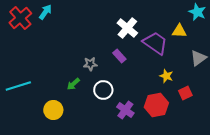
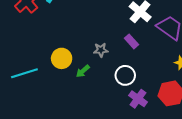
white circle: (103, 90) -> (125, 75), moved
yellow circle: (53, 110) -> (62, 58), moved

